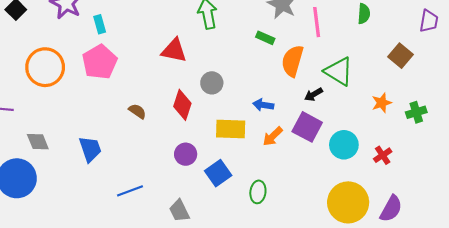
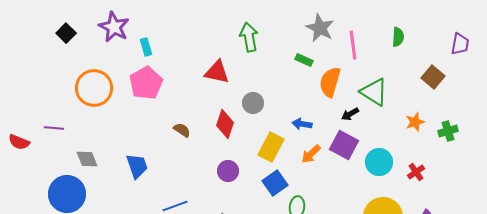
yellow rectangle: (231, 129) -> (271, 147), turned -64
blue square: (218, 173) -> (275, 183), moved

